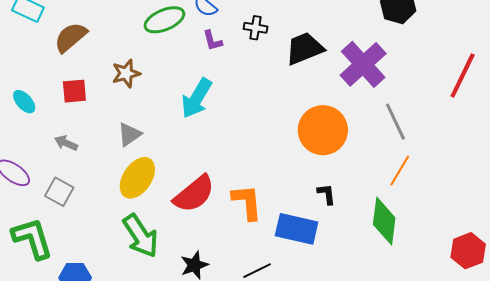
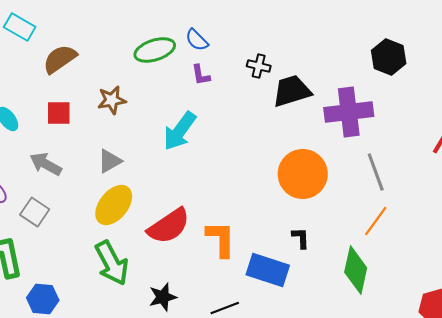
black cross: (255, 28) -> (259, 66), moved
purple cross: (363, 64) -> (349, 112), turned 30
gray arrow: (66, 143) -> (46, 164), size x1.4

